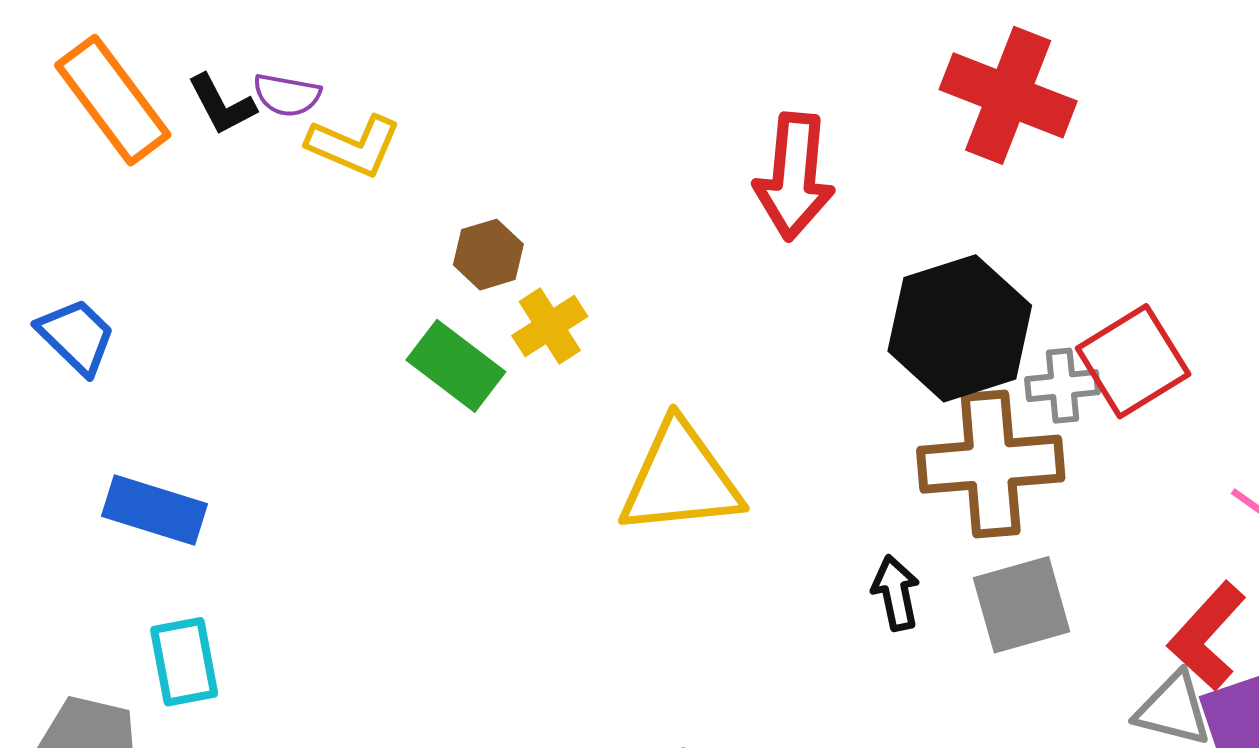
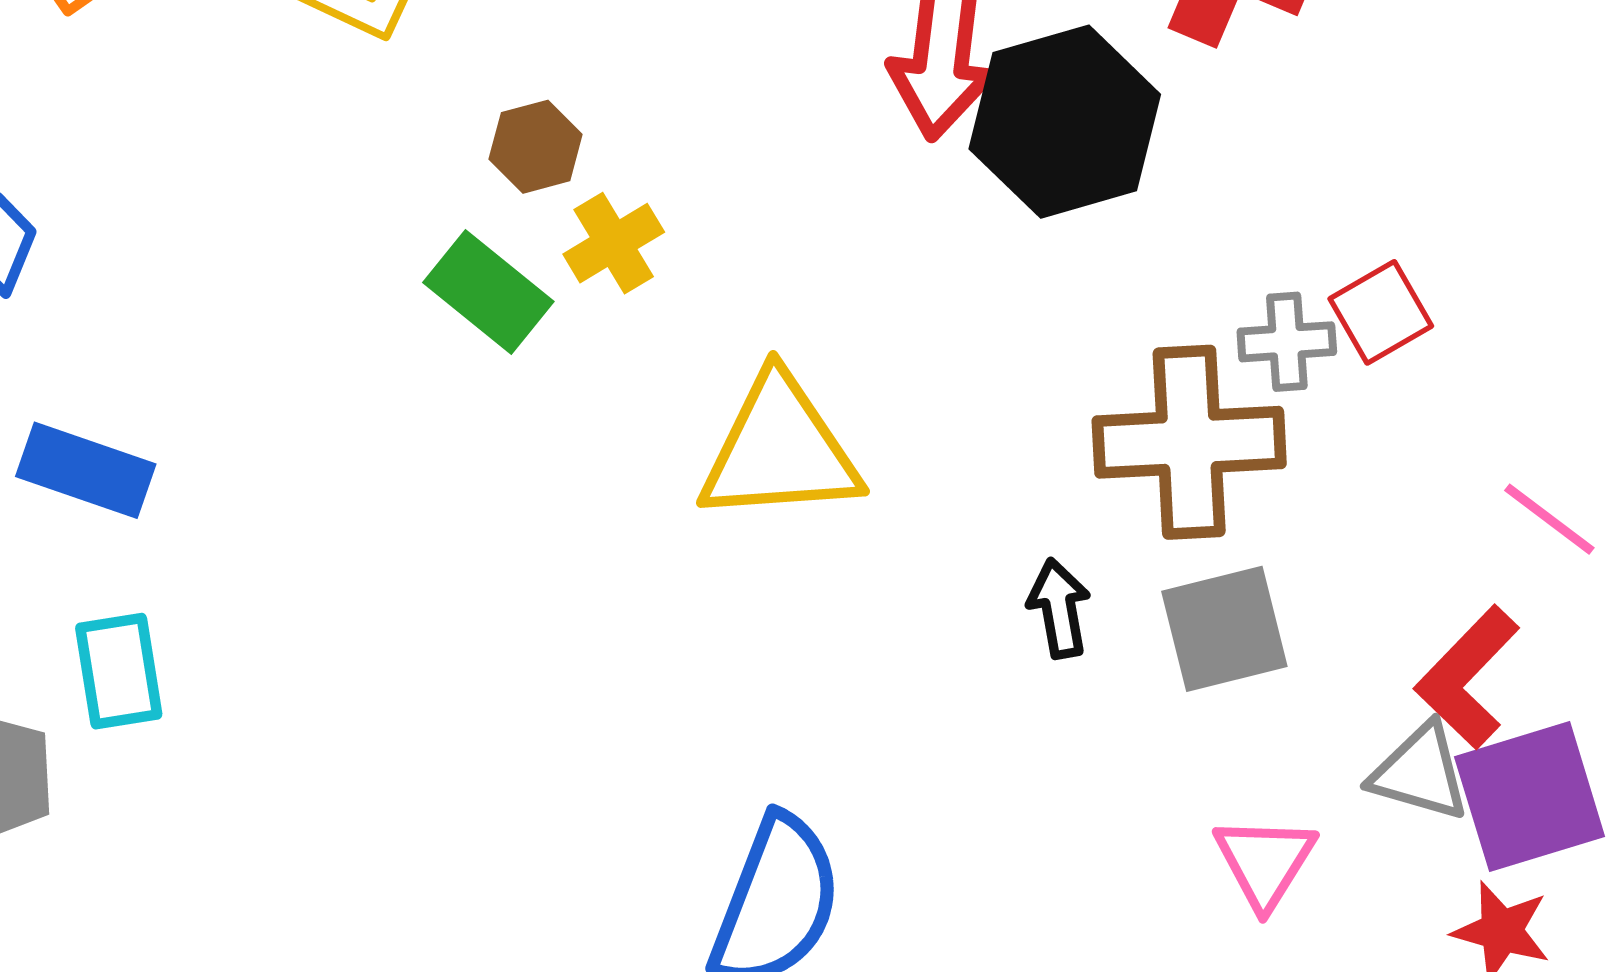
black hexagon: (960, 328) -> (1065, 122), moved
red square: (1133, 361) -> (1381, 312), size x0.7

